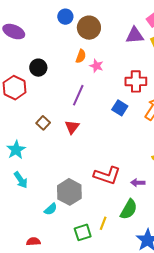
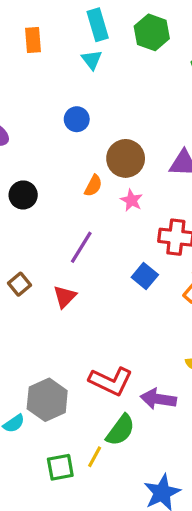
brown circle: (89, 28) -> (126, 158), moved
pink star: (96, 66) -> (132, 200), moved
purple arrow: (138, 183) -> (158, 399), size x1.5
green semicircle: (129, 209) -> (120, 430), moved

